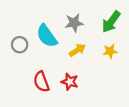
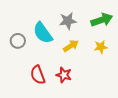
green arrow: (111, 22) -> (102, 20), turned -145

